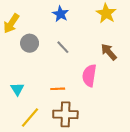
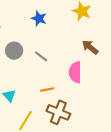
gray line: (63, 47) -> (41, 56), moved
brown cross: (65, 114) -> (58, 112), turned 30

